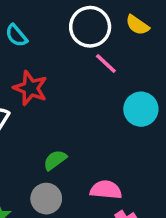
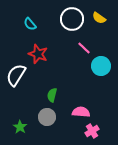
pink line: (106, 64) -> (84, 48), moved
green semicircle: (55, 160) -> (52, 95), turned -40

